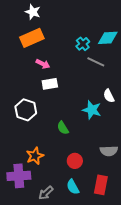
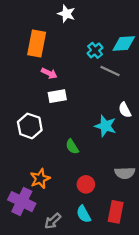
white star: (33, 12) -> (66, 14), moved
orange rectangle: (32, 38) -> (37, 44), turned -55
purple cross: (19, 176) -> (22, 202), turned 30

